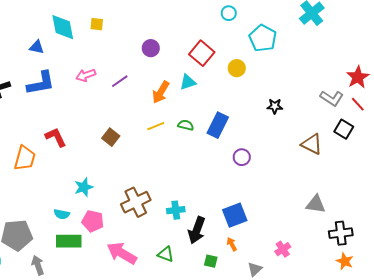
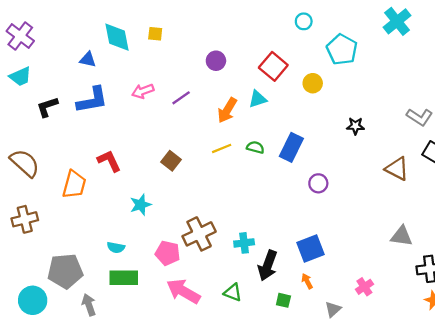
cyan star: (84, 187) -> (141, 205), moved
pink pentagon: (93, 221) -> (168, 253), moved

